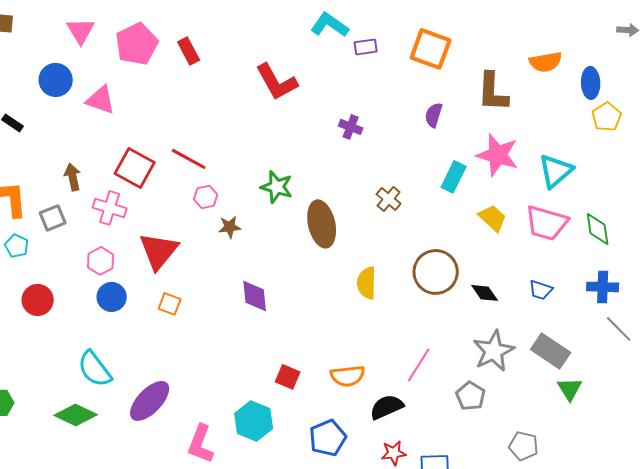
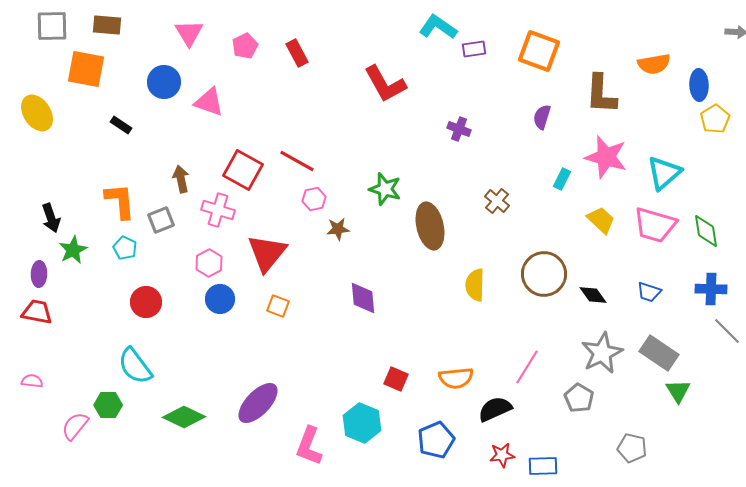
pink pentagon: (137, 44) -> (245, 46), size x0.6
cyan rectangle: (454, 177) -> (562, 179), size x0.7
cyan semicircle: (95, 369) -> (135, 366), moved

